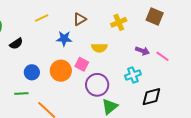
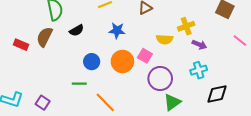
yellow cross: (119, 22) -> (186, 26), moved
blue star: (64, 39) -> (117, 30), moved
purple arrow: (142, 51) -> (199, 45), moved
pink line: (163, 56) -> (240, 41), moved

